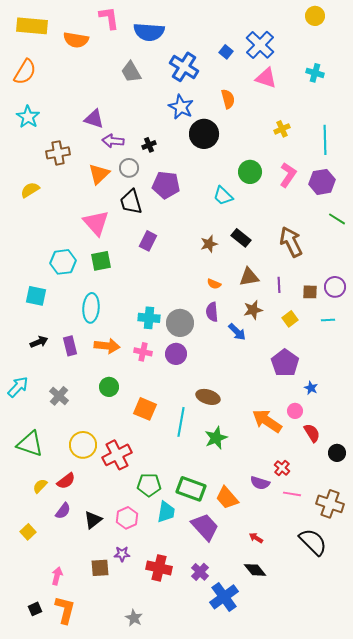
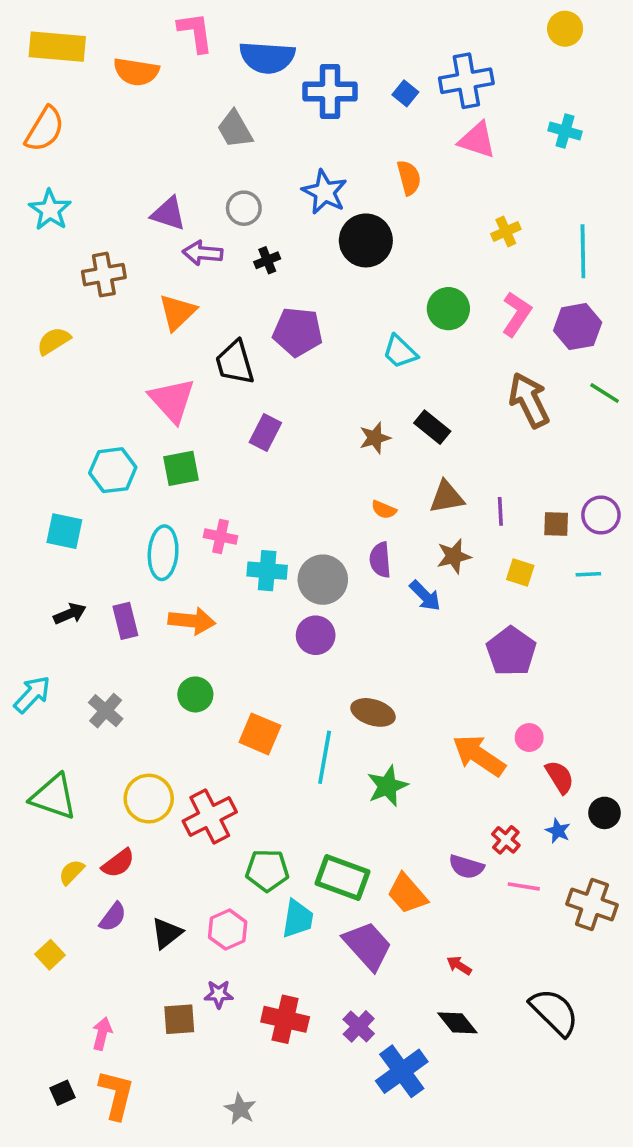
blue cross: (260, 45) -> (466, 81), turned 36
blue cross: (184, 67) -> (330, 92), moved, turned -32
gray circle: (129, 168) -> (244, 208), moved
brown arrow: (291, 242) -> (529, 400), moved
yellow square: (290, 319) -> (520, 572), turned -35
pink cross: (143, 352) -> (220, 537), moved
blue star: (311, 388) -> (558, 831), moved
black semicircle: (313, 542) -> (554, 1012), moved

